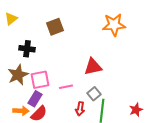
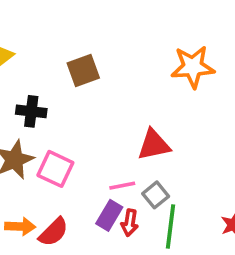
pink square: (40, 80) -> (55, 169), turned 36
pink line: (66, 87) -> (122, 186), moved
purple rectangle: (35, 99) -> (109, 215), moved

